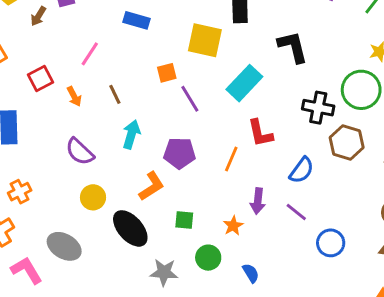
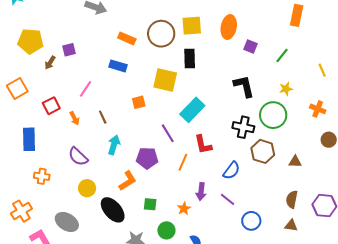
black L-shape: (293, 47) -> (244, 86), moved
purple line: (190, 99) -> (168, 133), moved
orange cross: (20, 192) -> (42, 176), moved, turned 35

